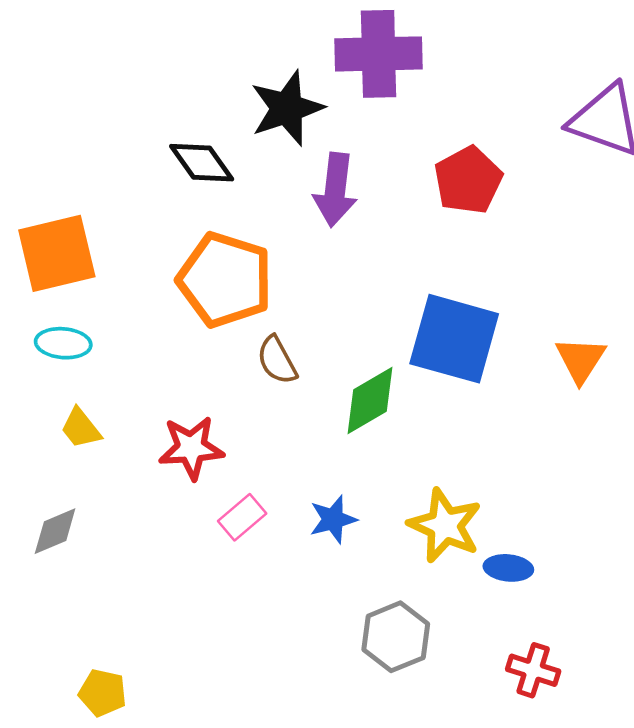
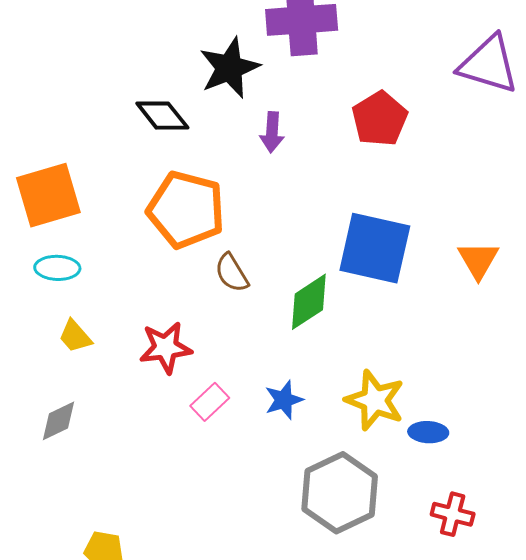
purple arrow: (335, 190) -> (272, 132), size x0.7
gray hexagon: (396, 637) -> (340, 493), size x1.4

